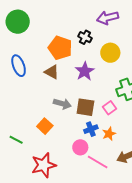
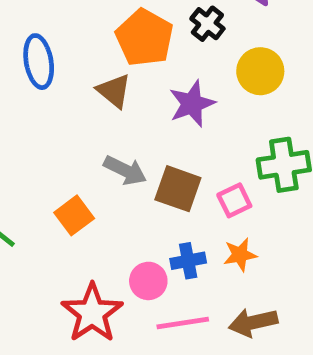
blue cross: (91, 129) -> (188, 261), moved
orange star: (109, 134) -> (240, 255), moved
pink line: (98, 162) -> (183, 323), turned -50
red star: (44, 165) -> (92, 313), moved, turned -30

